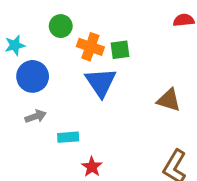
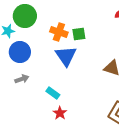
green circle: (61, 26) -> (25, 16), moved, size x1.5
cyan rectangle: (68, 137) -> (53, 93), moved, turned 40

